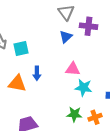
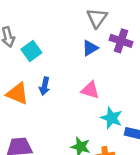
cyan square: (21, 48) -> (31, 51), turned -35
cyan star: (84, 88) -> (111, 118), moved

